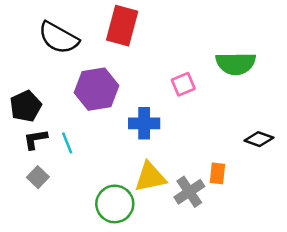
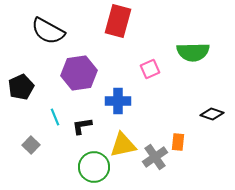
red rectangle: (122, 26) -> (118, 21), moved
black L-shape: (35, 139) -> (82, 126), moved

